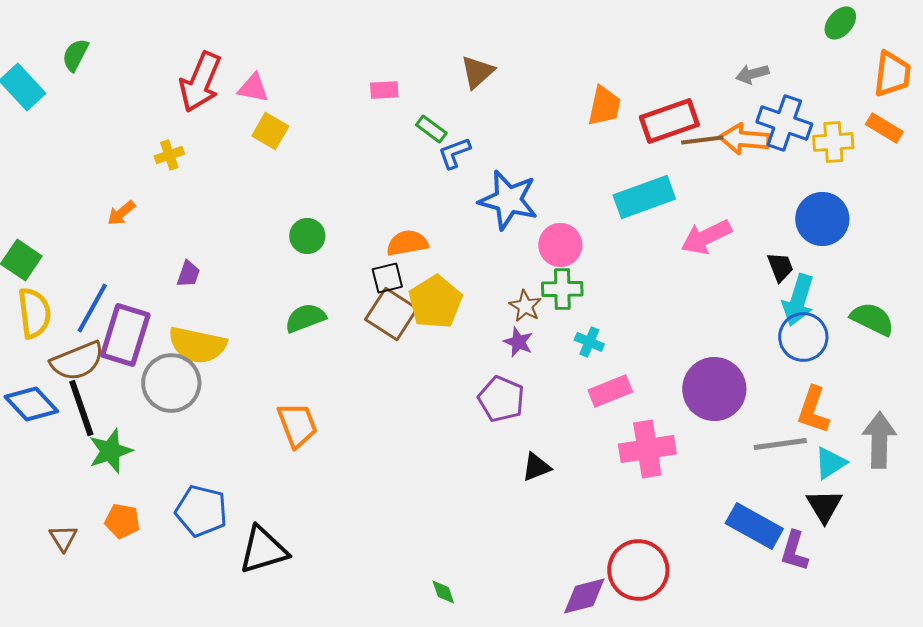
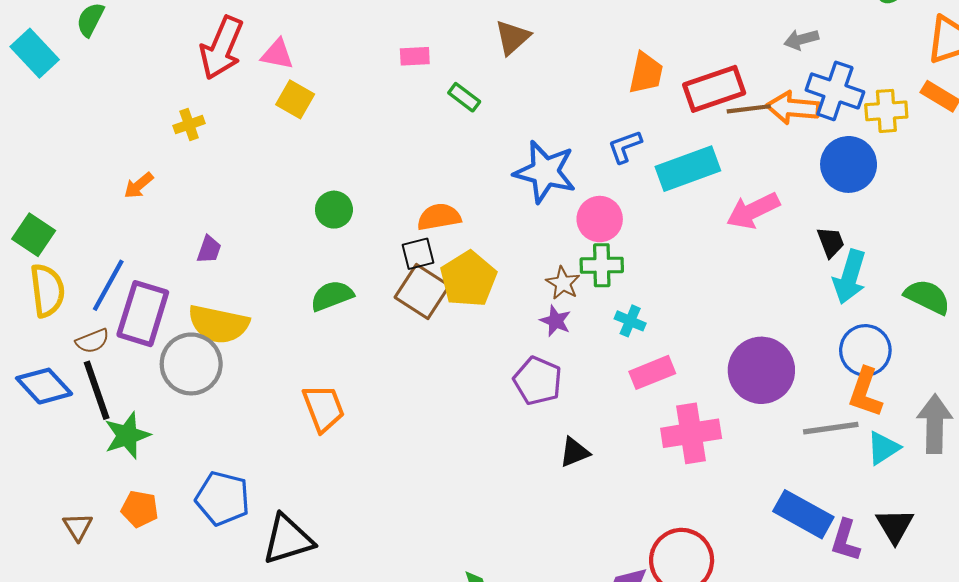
blue L-shape: (454, 153) -> (625, 147), moved
blue circle: (822, 219) -> (849, 164), moved
blue circle: (803, 337) -> (865, 350), moved
brown semicircle: (77, 361) -> (92, 341), size x0.6
black triangle: (824, 506) -> (895, 526), moved

